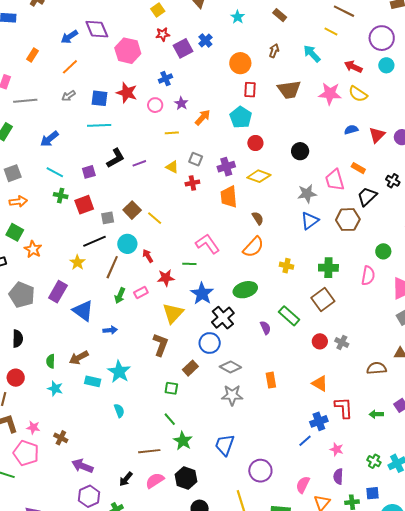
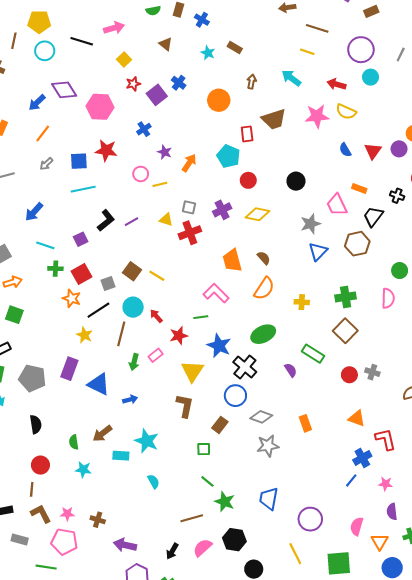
brown rectangle: (280, 15) -> (235, 48), moved
red rectangle: (250, 90) -> (247, 134), moved
pink circle: (155, 105) -> (141, 174), moved
blue semicircle: (351, 130) -> (345, 150), turned -96
red cross: (192, 183) -> (190, 233), size x1.5
orange trapezoid: (229, 197) -> (232, 261), moved
orange star: (33, 249) -> (72, 298), moved

